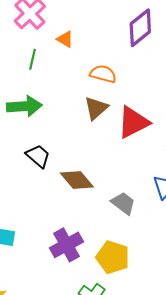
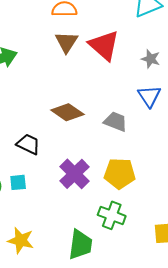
red triangle: (133, 122) -> (104, 45), turned -36
black trapezoid: (38, 156) -> (28, 144), moved

